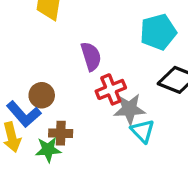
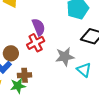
red cross: (111, 89) -> (36, 43), moved
cyan triangle: (143, 131) -> (84, 70), moved

